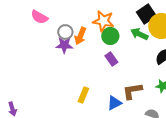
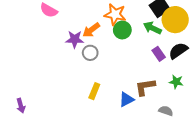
gray circle: (65, 32) -> (90, 53), moved
orange arrow: (80, 36) -> (91, 30), turned 30
purple rectangle: (111, 59) -> (159, 54), moved

